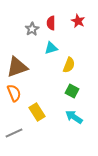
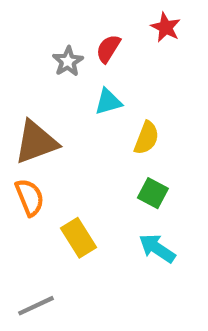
red star: (78, 21) -> (166, 27), moved
red semicircle: (51, 23) -> (108, 49), turned 32
gray line: (14, 133) -> (36, 306), moved

